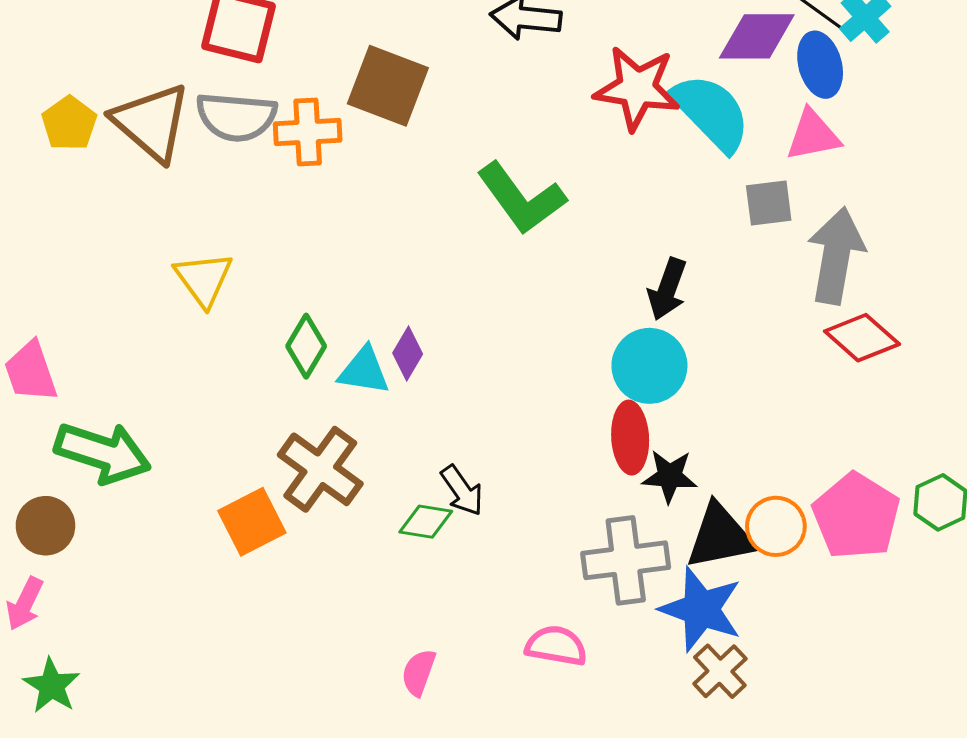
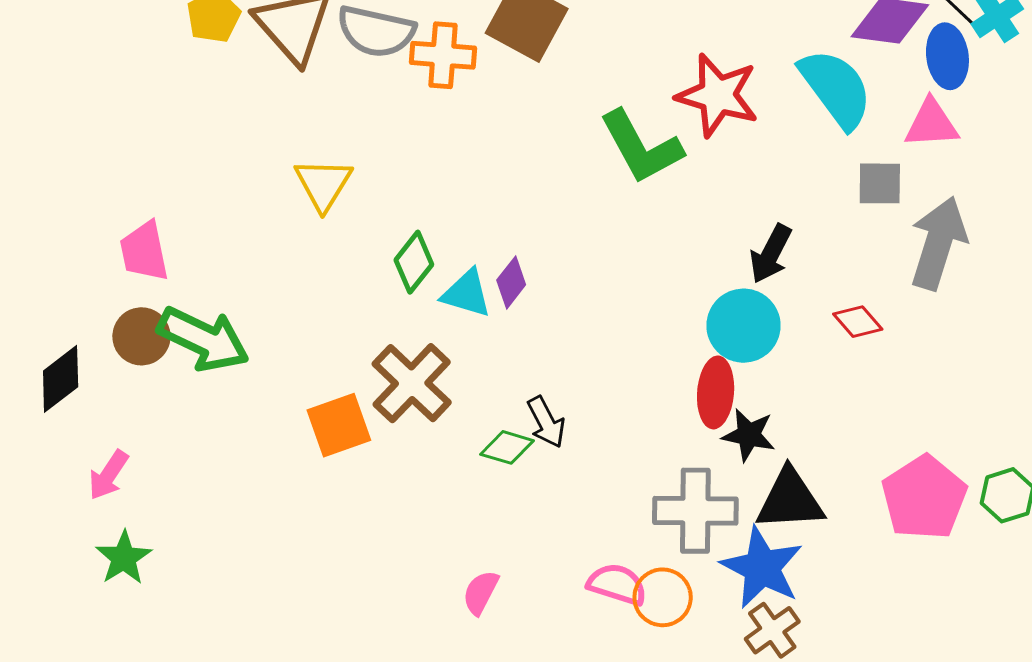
red star: (637, 88) -> (718, 95), moved
red diamond: (862, 338) -> (858, 322), moved, size x0.7
brown circle: (45, 526) -> (141, 336), moved
orange circle: (776, 526) -> (663, 597), moved

